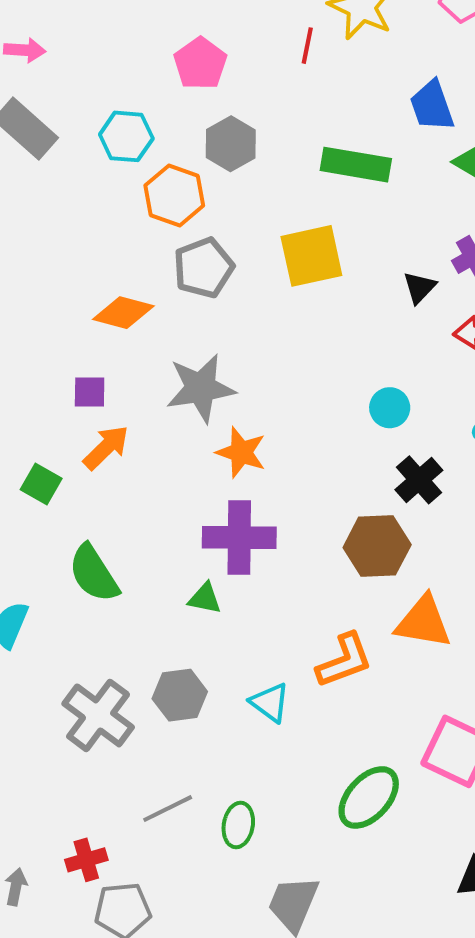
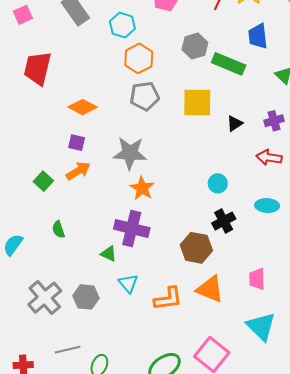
blue trapezoid: (432, 106) -> (258, 36), moved
gray hexagon: (231, 144) -> (195, 46), moved
black triangle: (419, 288) -> (235, 124), moved
orange diamond: (123, 313) -> (83, 107), moved
green semicircle: (94, 573) -> (58, 229), size x0.6
cyan triangle: (270, 702) -> (128, 283), moved

